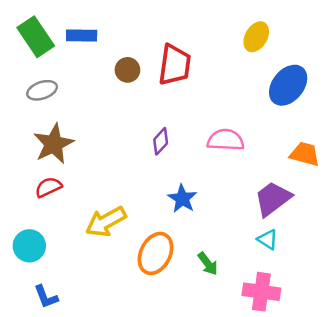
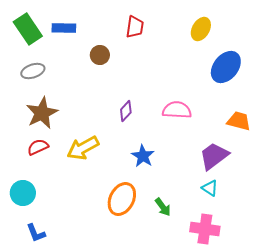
red trapezoid: (175, 65) -> (135, 27), moved, size x0.7
yellow arrow: (106, 222) -> (83, 148), moved

